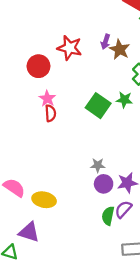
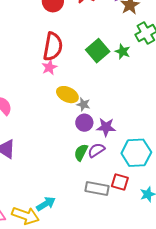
pink star: (47, 99) -> (49, 67), moved
red semicircle: (50, 113) -> (53, 47), size x1.8
yellow ellipse: (44, 200) -> (67, 95), moved

